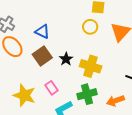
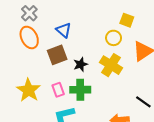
yellow cross: (91, 66) -> (111, 65), moved
green cross: (87, 94) -> (80, 90), moved

